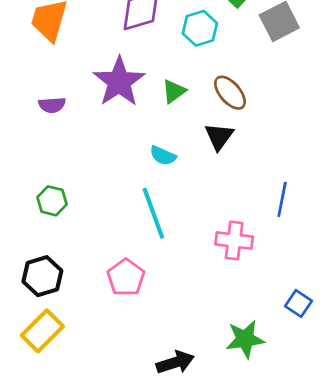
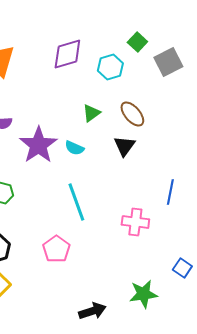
purple star: (119, 82) -> (38, 145), moved
cyan semicircle: (163, 156) -> (74, 148), moved

